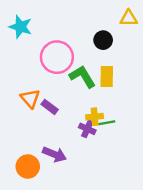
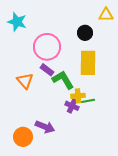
green L-shape: (82, 77) -> (63, 80), moved
yellow rectangle: (107, 77) -> (88, 63), size x1.4
purple rectangle: (50, 107) -> (47, 70), moved

